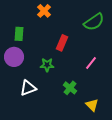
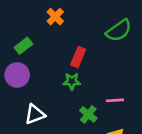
green rectangle: (19, 34) -> (23, 46), turned 48
pink line: (91, 63) -> (115, 100), moved, turned 48
green star: (47, 65) -> (72, 81), moved

